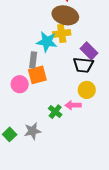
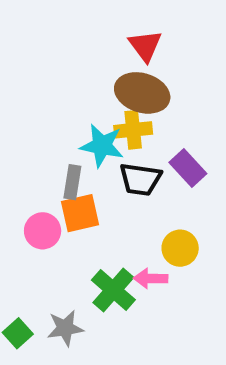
black trapezoid: (83, 65) -> (140, 179), moved
green cross: (55, 112) -> (113, 290), size x1.5

